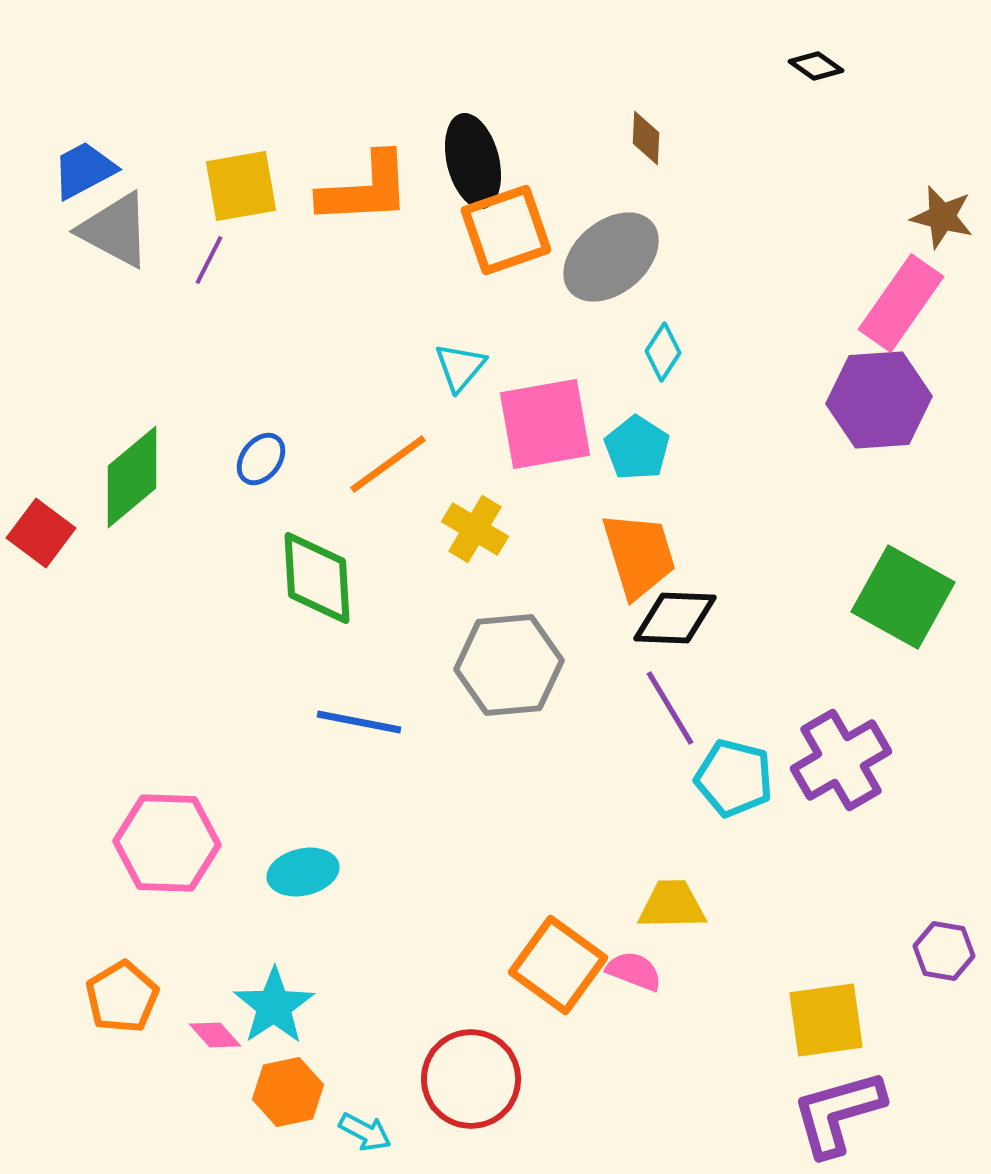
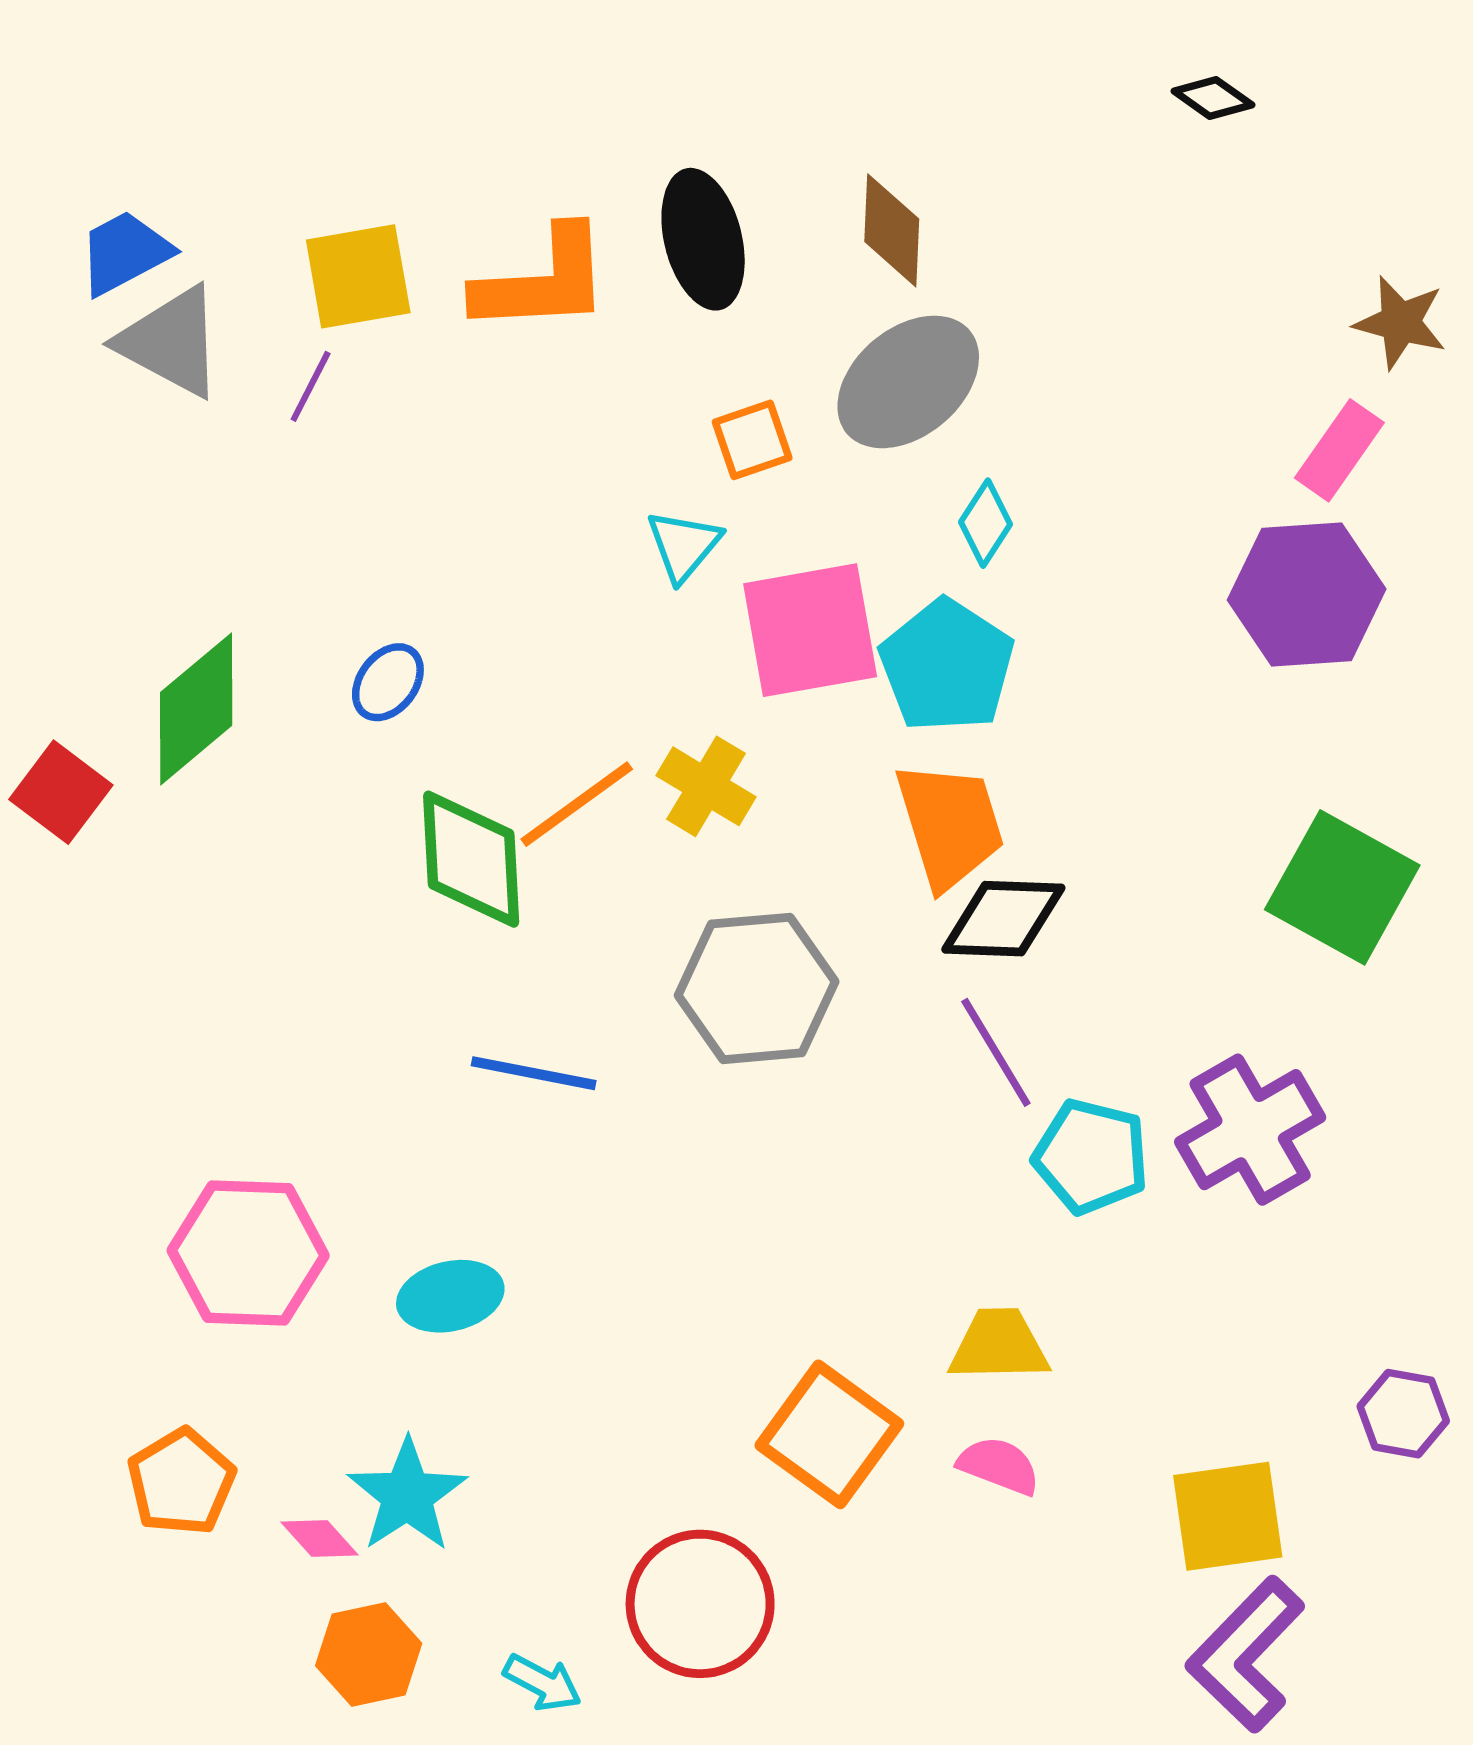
brown diamond: (646, 138) -> (892, 230), moved, size x1.4
orange square: (506, 230) -> (752, 440), moved, size x0.6
pink rectangle: (901, 303) -> (1339, 450), size x0.7
cyan pentagon: (637, 448) -> (947, 666), size x1.4
orange line: (388, 464) -> (577, 804), moved
pink semicircle: (634, 971) -> (999, 1466), moved
orange hexagon: (288, 1092) -> (369, 1654), moved
purple L-shape: (838, 1113) -> (1246, 1654), turned -30

